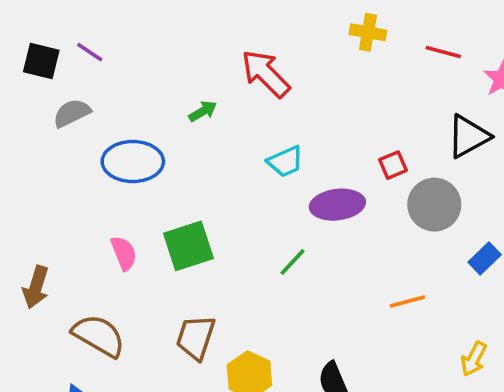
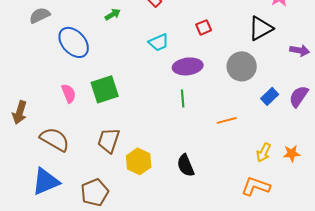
blue ellipse: (133, 162) -> (74, 42), turned 48
red square: (393, 165) -> (204, 27), moved
green line: (293, 262) -> (183, 98), moved, turned -48

